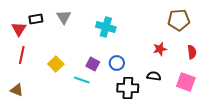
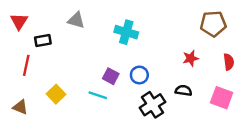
gray triangle: (64, 17) -> (76, 20), turned -42
black rectangle: (36, 19) -> (43, 40), moved
red triangle: (19, 29) -> (19, 21), moved
yellow square: (56, 64) -> (56, 94), moved
black cross: (128, 88) -> (152, 105), turned -35

